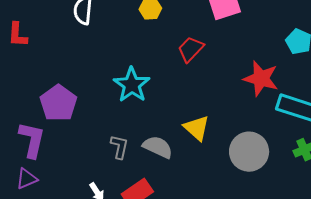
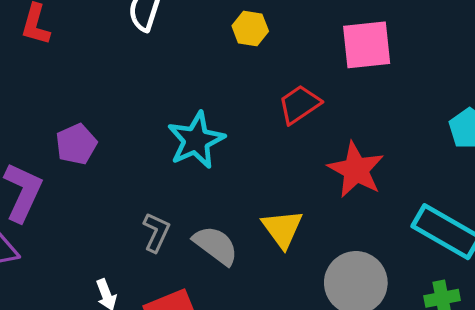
red star: (261, 79) -> (356, 170), moved
purple pentagon: (58, 103) -> (76, 144), size x0.7

